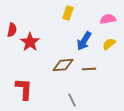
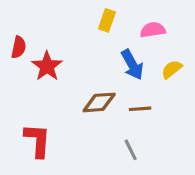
pink semicircle: (108, 19) -> (153, 30), moved
blue arrow: (84, 41) -> (132, 65), turned -60
gray line: (72, 100) -> (131, 150), moved

